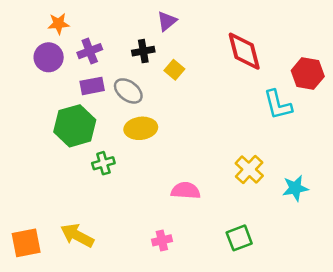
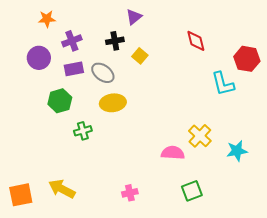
red diamond: (244, 51) -> (196, 41), size x0.7
purple circle: (49, 57) -> (39, 58), moved
green hexagon: (75, 126) -> (60, 101), size x0.7
pink semicircle: (186, 191) -> (173, 153), moved

